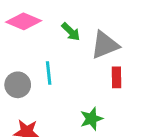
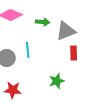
green arrow: (71, 32) -> (43, 22), turned -40

